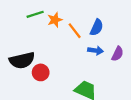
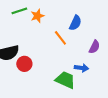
orange line: (75, 31) -> (60, 38), moved
blue arrow: (96, 51) -> (81, 68), moved

